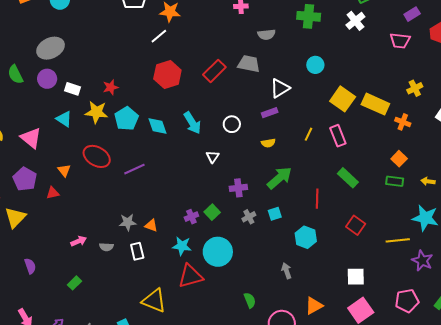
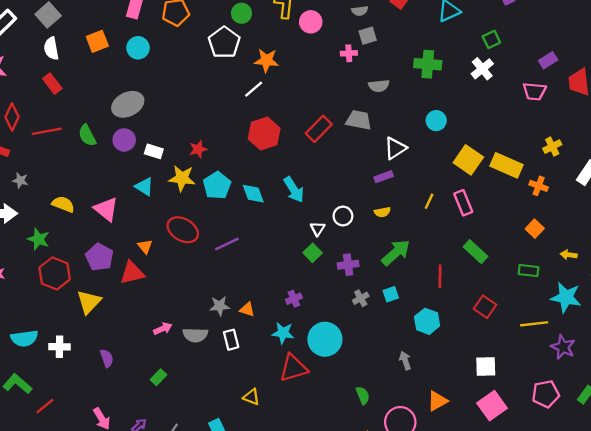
white circle: (232, 124) -> (343, 216), moved
green rectangle: (395, 181) -> (528, 271), moved
red triangle: (53, 193) -> (132, 273), size x1.6
green square: (212, 212) -> (313, 253), moved
gray semicircle: (106, 247) -> (195, 335), size x1.5
yellow triangle: (154, 301) -> (251, 397), size x0.6

